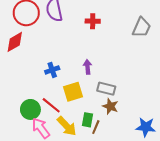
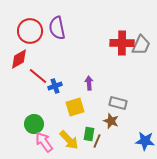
red cross: (93, 21) -> (122, 43), moved, size x1.6
gray rectangle: (106, 89) -> (118, 103), moved
red line: (51, 105) -> (38, 76), moved

